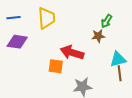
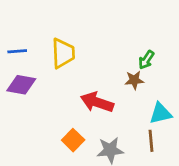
orange square: (56, 66) -> (73, 140), moved, turned 35
brown line: (120, 73) -> (151, 141), moved

